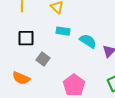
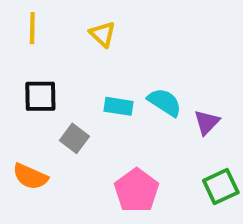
cyan rectangle: (63, 31) -> (119, 106), moved

